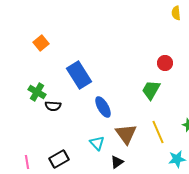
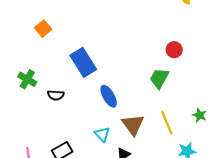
green cross: (37, 92) -> (27, 79), moved

